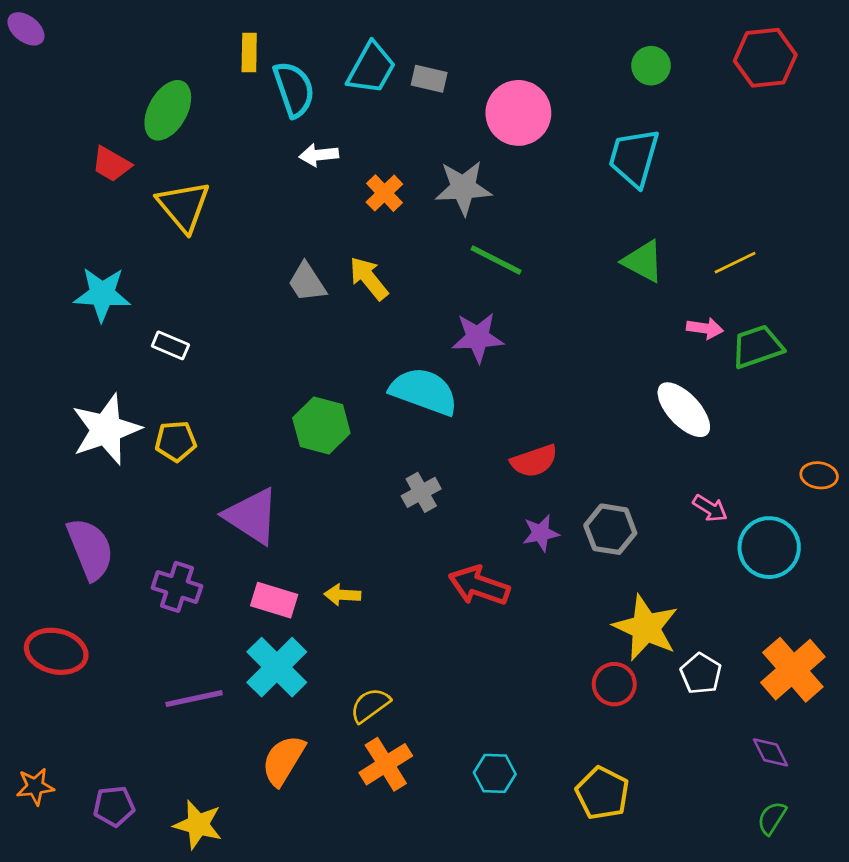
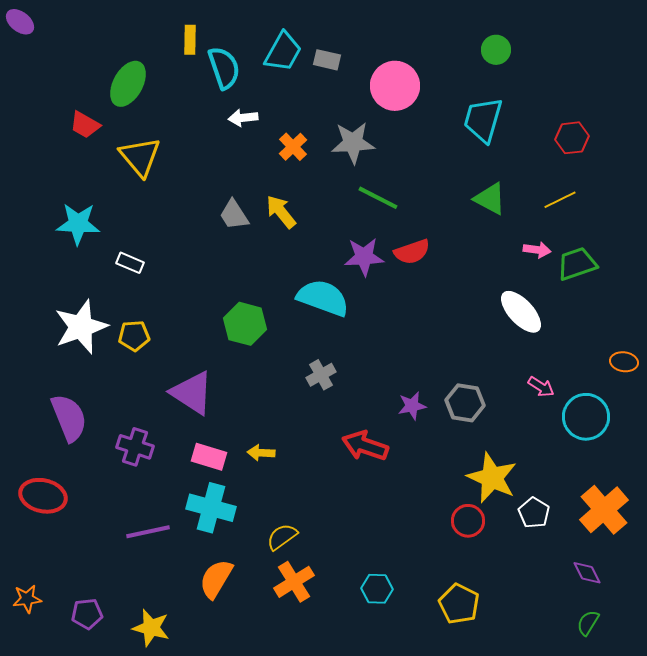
red hexagon: (765, 58) -> (572, 138), moved, size x0.7
red semicircle: (534, 461) -> (412, 252), moved
cyan cross: (277, 667) -> (211, 508), turned -30

